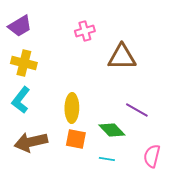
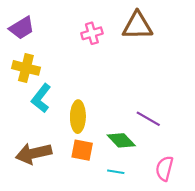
brown triangle: (122, 57) -> (137, 26), moved
cyan L-shape: (21, 100) -> (41, 98), moved

